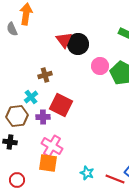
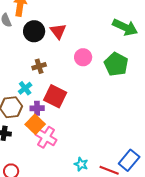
black circle: (78, 44) -> (34, 31), moved
pink circle: (100, 66) -> (83, 57), moved
orange square: (48, 163) -> (35, 124), moved, turned 36

